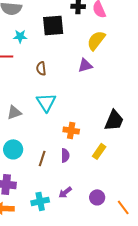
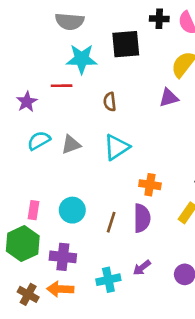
cyan star: (20, 36) -> (82, 59), size x1.6
cyan triangle: (46, 102) -> (116, 147), turned 30
gray triangle: (14, 112) -> (71, 145), moved
purple semicircle: (65, 155) -> (142, 218), size x1.5

